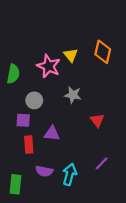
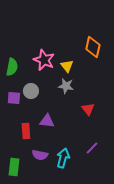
yellow triangle: (71, 55) -> (67, 66), moved
purple square: (23, 120) -> (14, 98), moved

